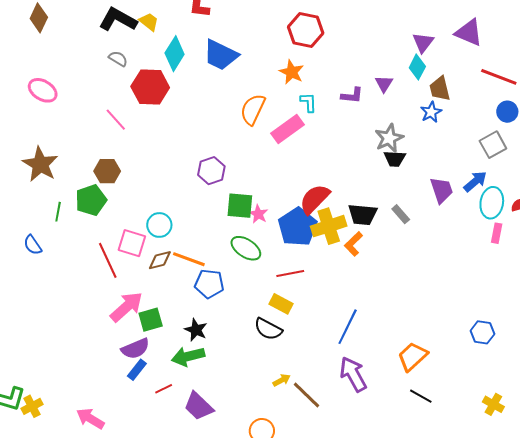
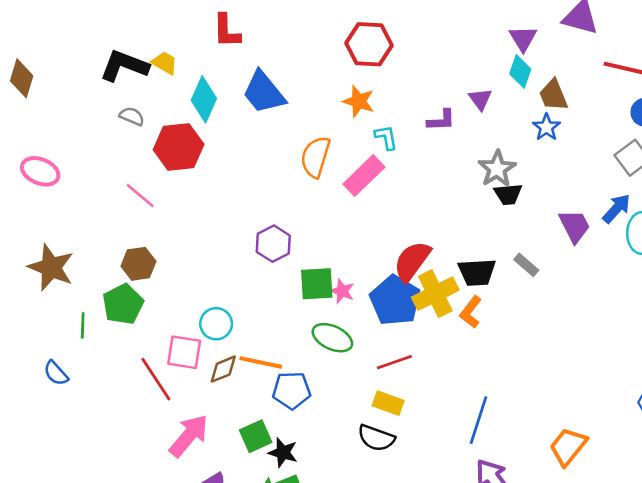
blue trapezoid: (221, 55) -> (264, 92), turned 33
green square: (151, 320) -> (256, 436), moved

